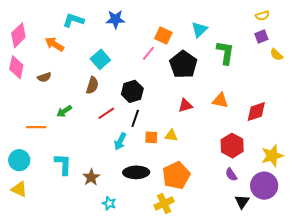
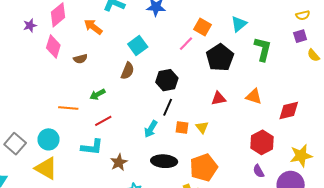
red line: (106, 113) -> (103, 121), moved
yellow triangle: (171, 135) -> (202, 127), turned 40
cyan L-shape: (63, 164) -> (92, 147), turned 90
yellow triangle: (19, 189) -> (46, 168), size x1.4

